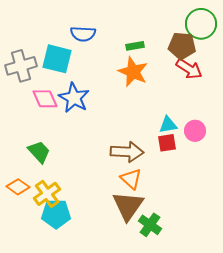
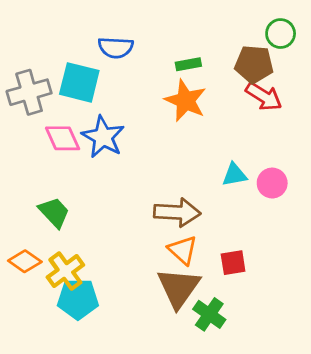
green circle: (201, 24) -> (281, 34), size x0.7
red square: (167, 143) -> (233, 263), moved

